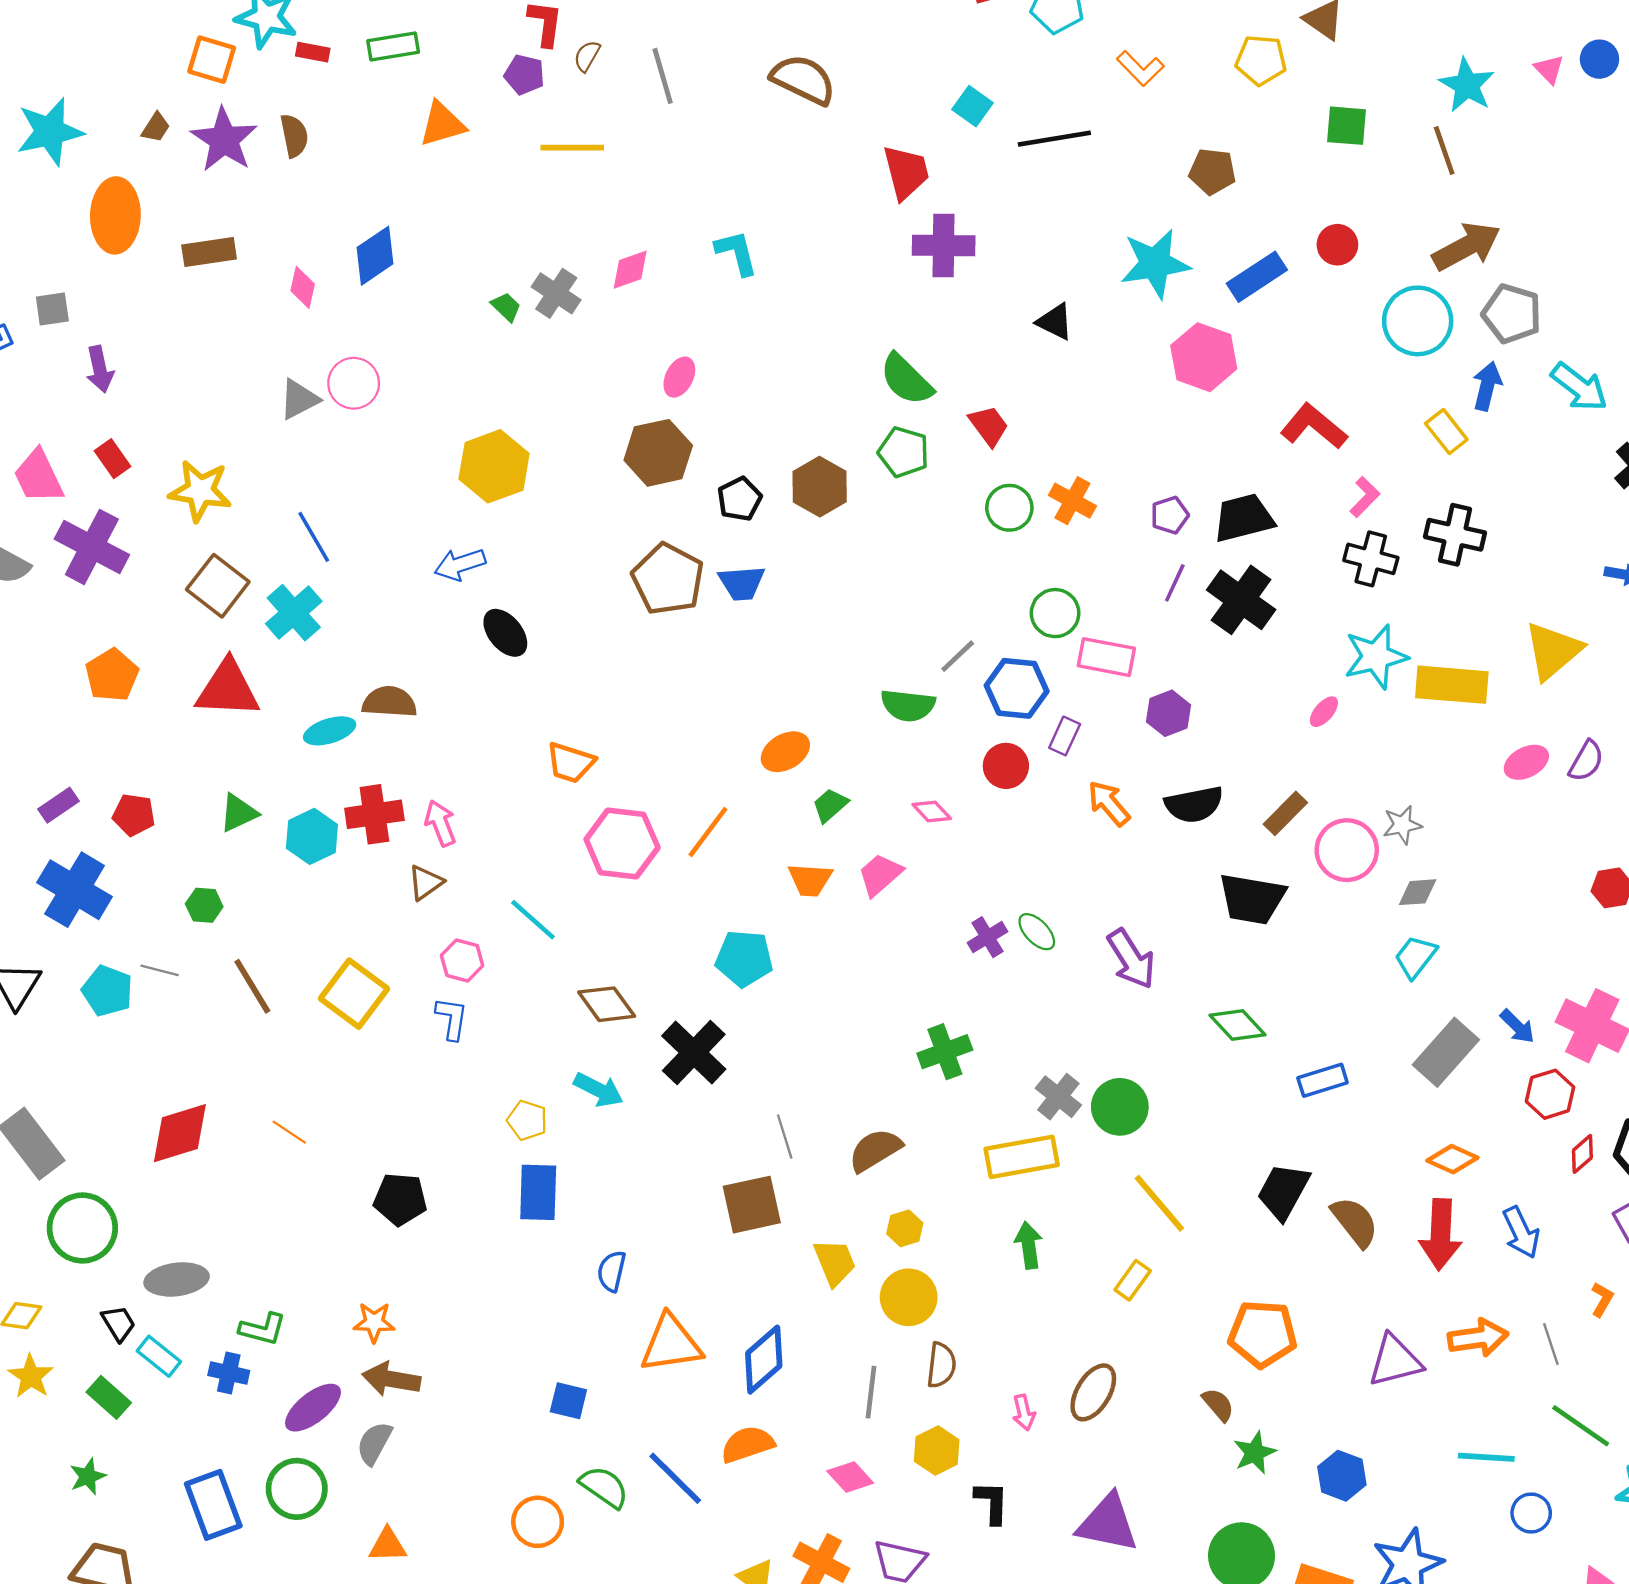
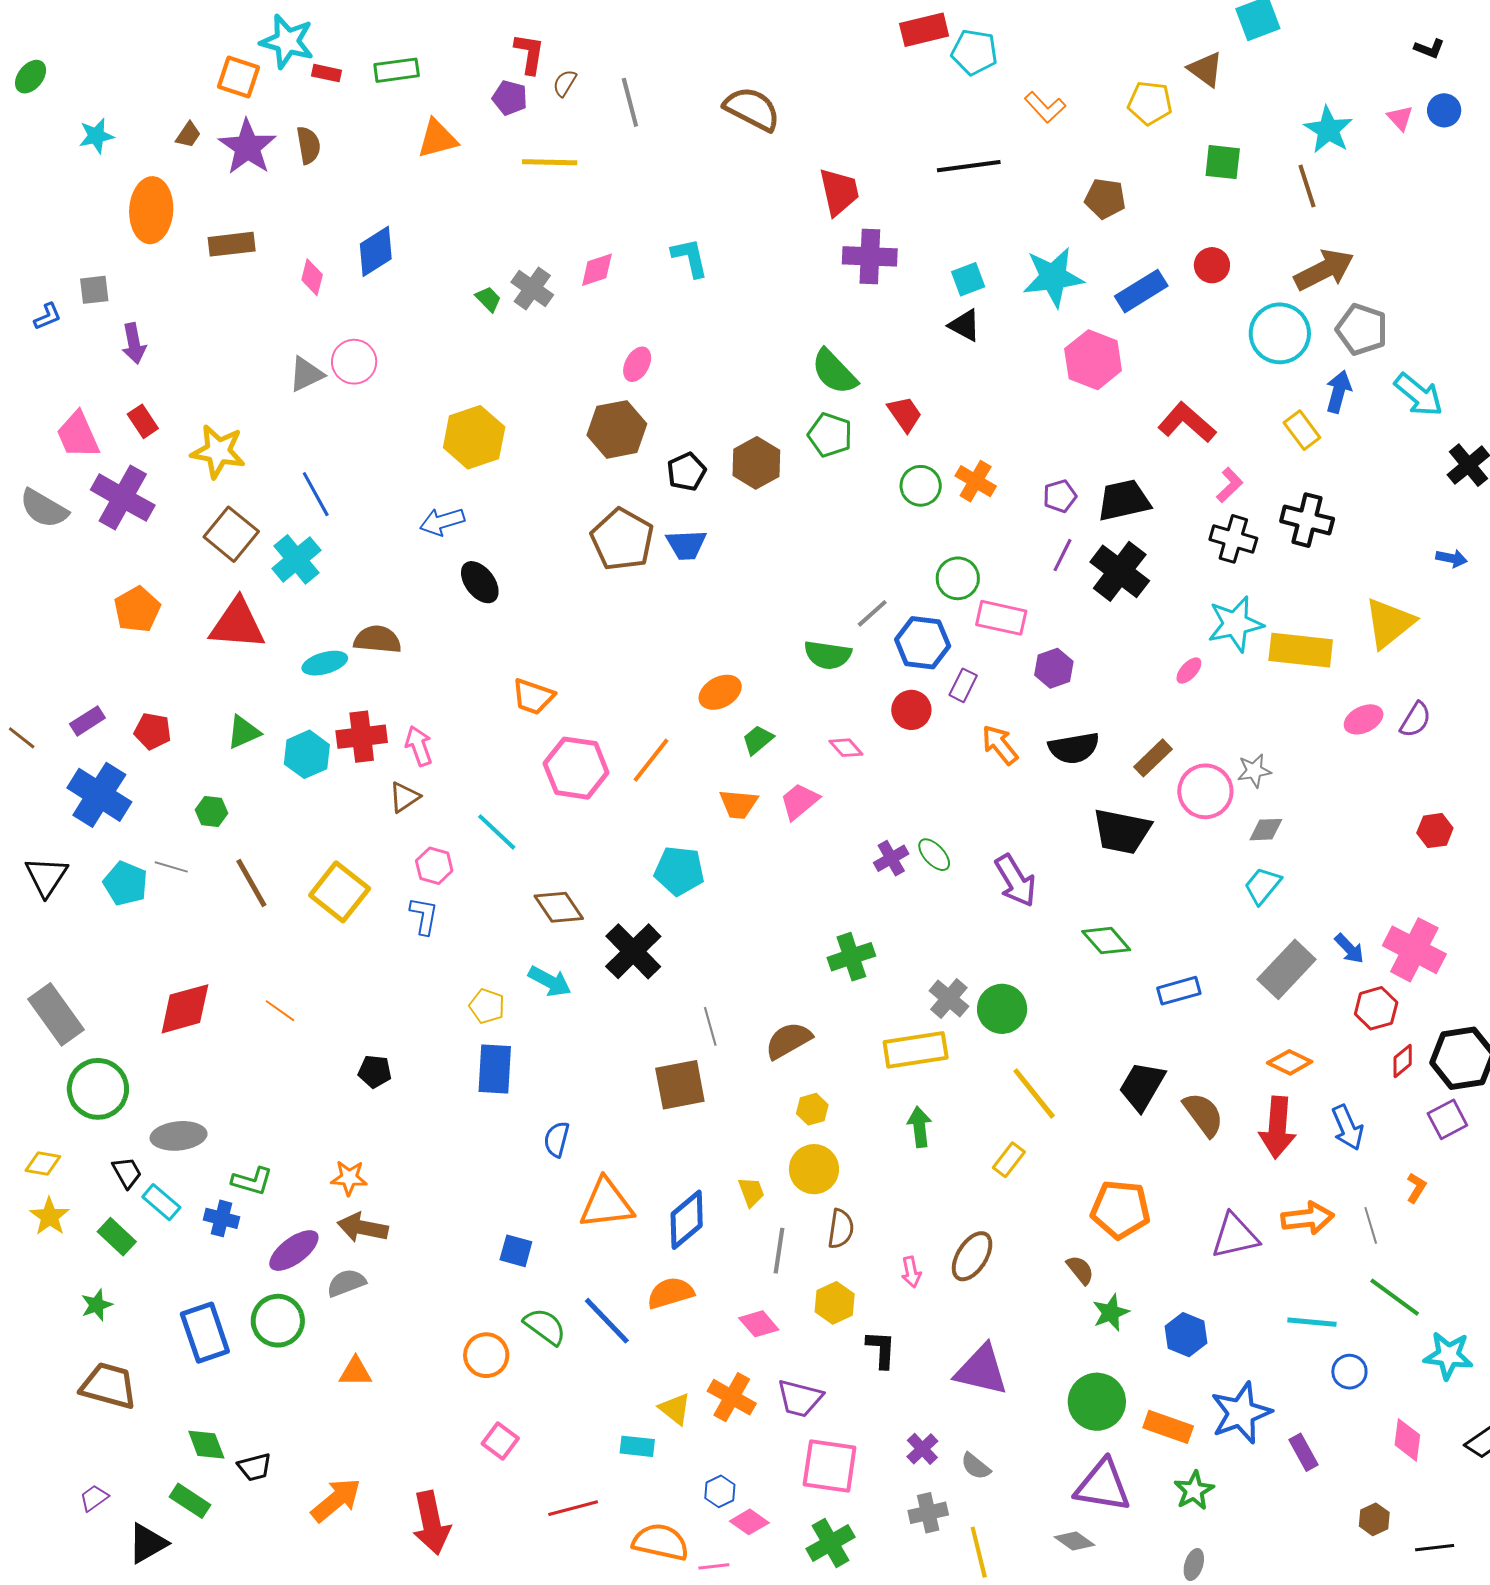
cyan square: (973, 106) -> (968, 279), moved, turned 32
cyan star: (50, 132) -> (96, 136), size x0.6
black pentagon: (400, 1199) -> (375, 1072), size x0.7
yellow trapezoid: (835, 1262) -> (751, 1192), moved, size x0.7
gray semicircle: (374, 1443) -> (346, 1283), turned 39

